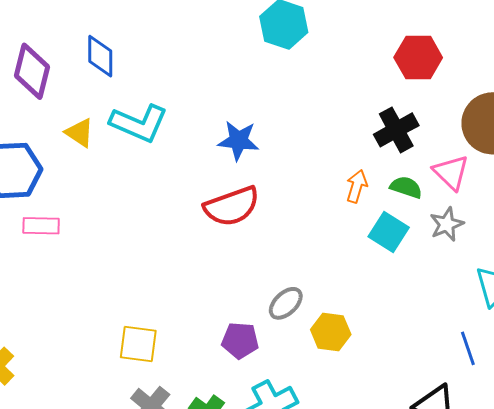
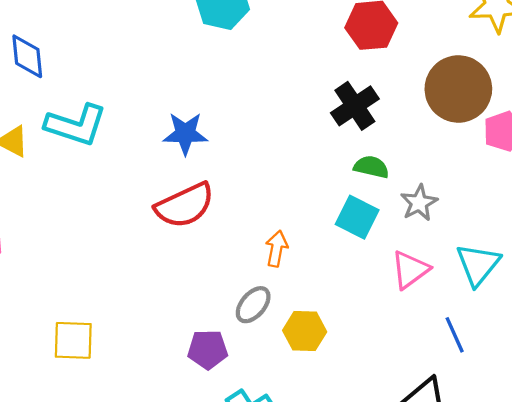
pink triangle: (451, 172) -> (410, 270), moved, turned 45
orange arrow: (357, 186) -> (277, 249), moved
yellow square: (138, 344) -> (73, 340), moved

